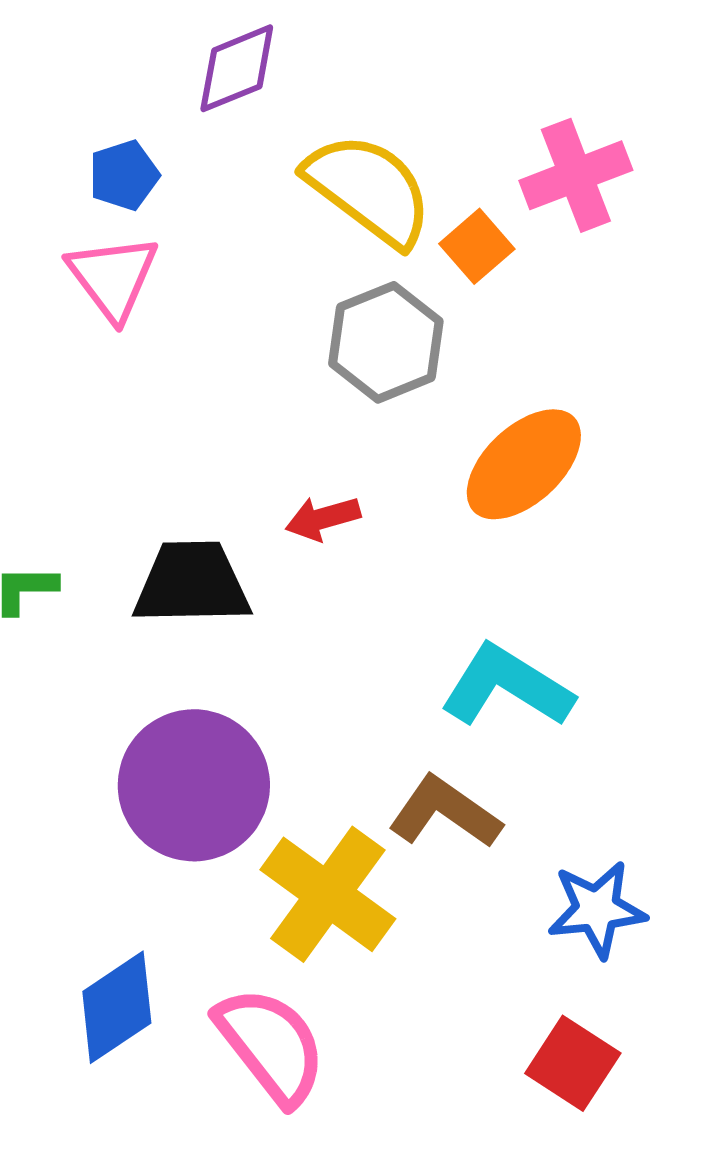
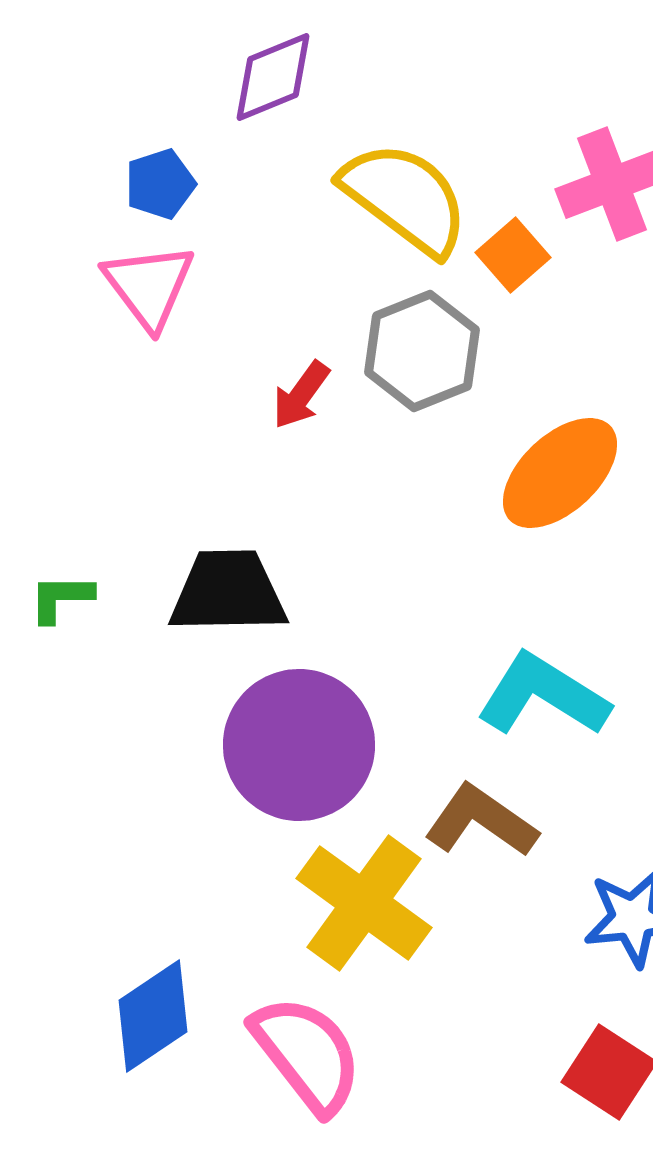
red arrow: (323, 518) -> (301, 395), moved, turned -38
purple circle: (194, 785) -> (299, 745), moved

